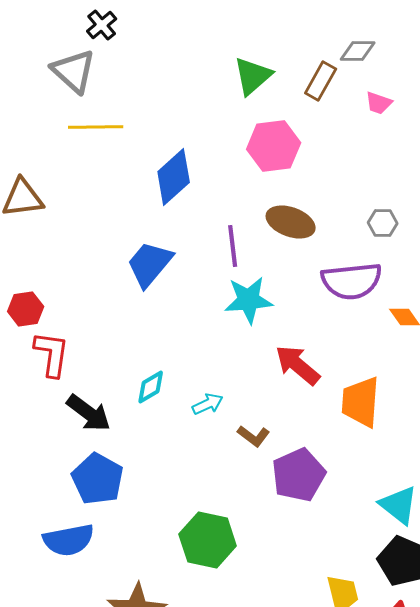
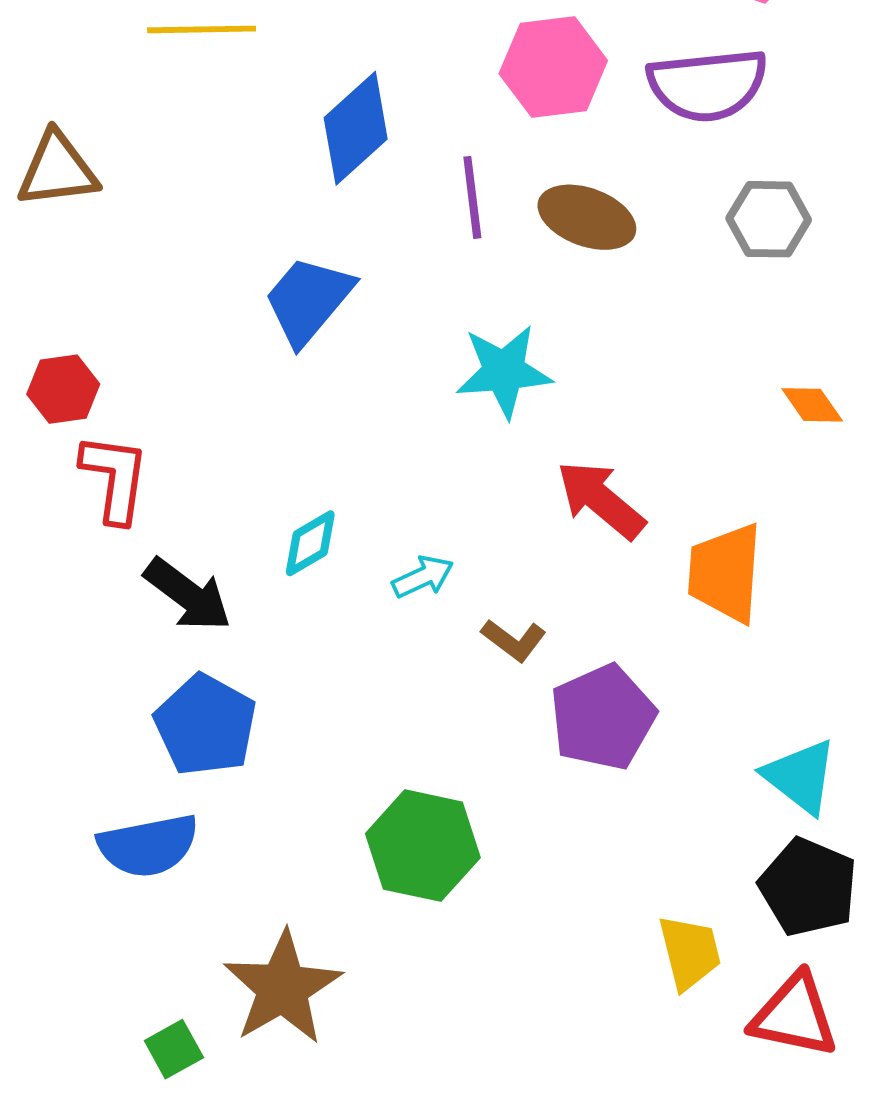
gray hexagon: (383, 223) -> (769, 219), size x1.4
purple line: (233, 246) -> (472, 197), moved
purple semicircle: (352, 281) -> (707, 85), moved

